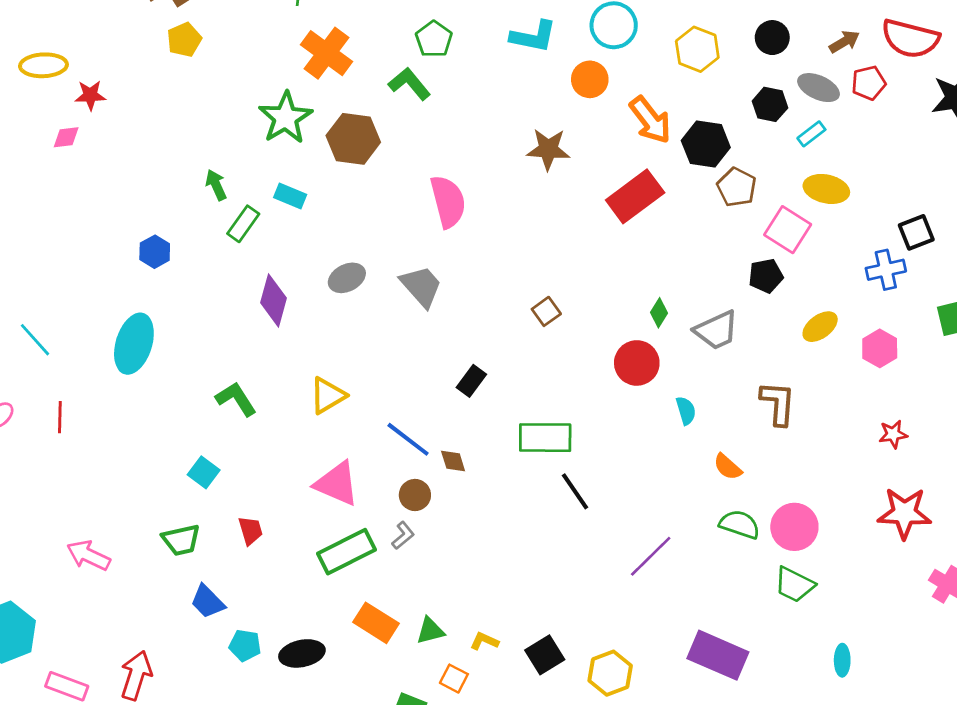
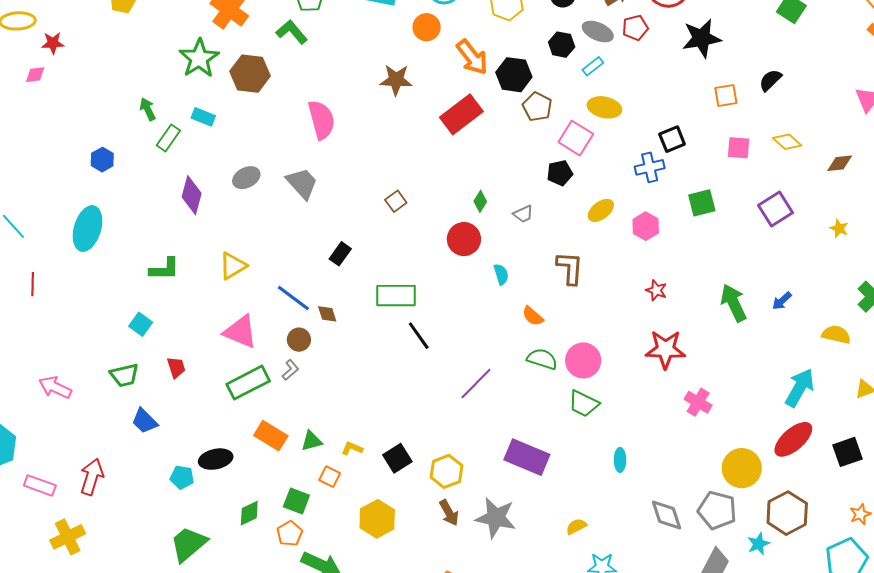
gray trapezoid: (716, 330) -> (523, 214), size x0.6
green L-shape: (236, 399) -> (164, 269), turned 124
red star: (893, 434) -> (656, 290), turned 30
cyan pentagon: (245, 645) -> (182, 477), moved

